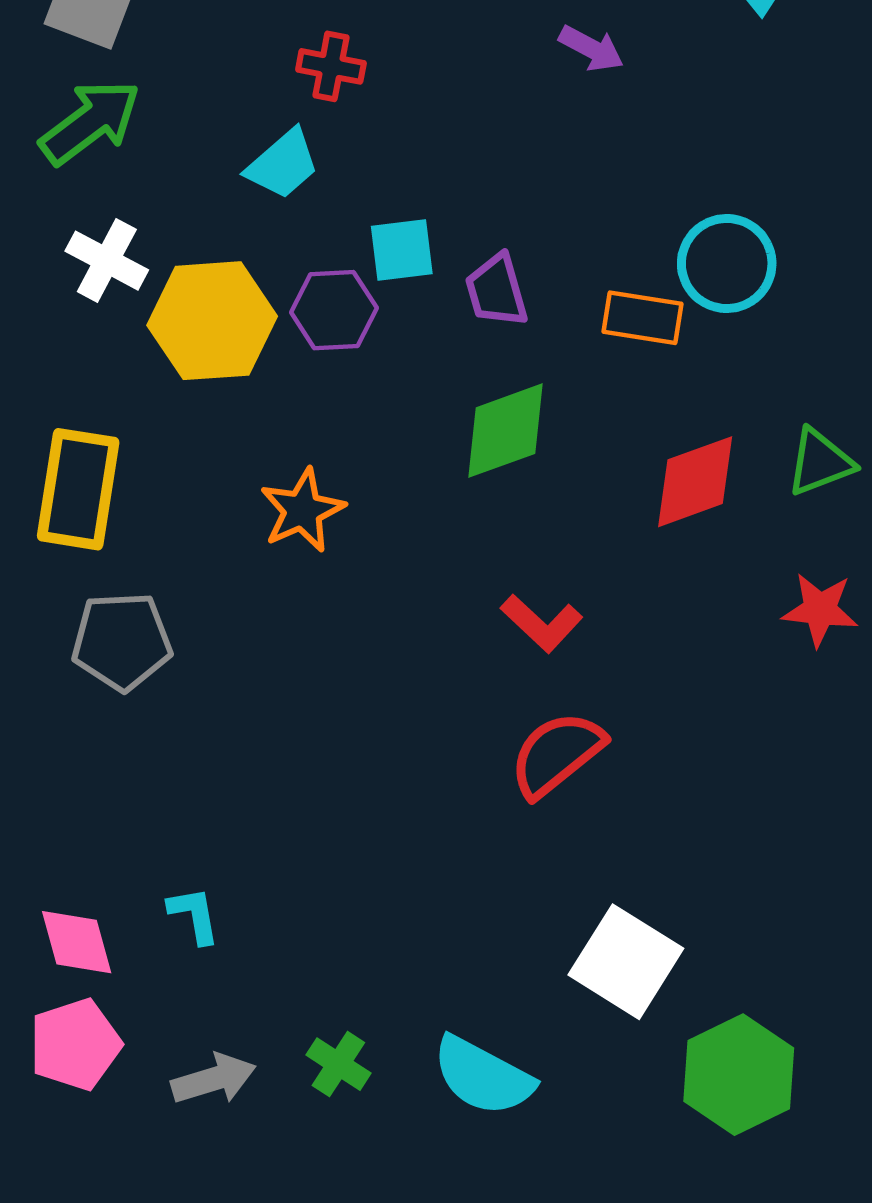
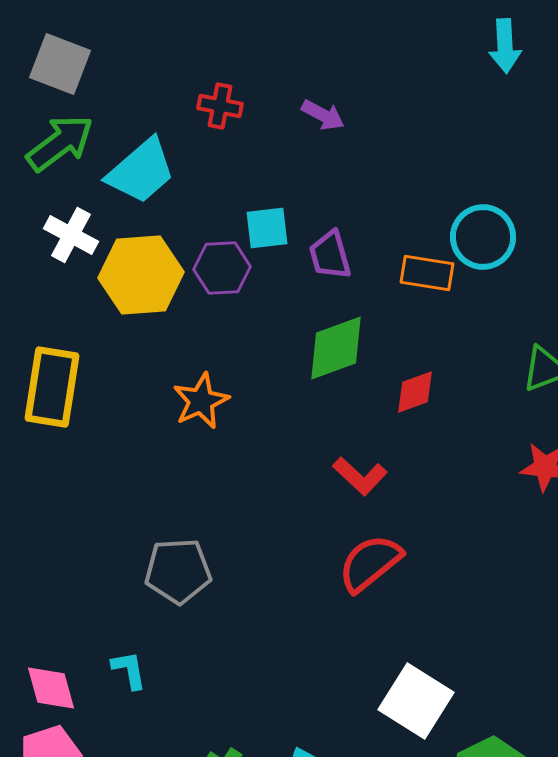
purple arrow: (591, 48) -> (323, 115), moved
cyan trapezoid: (283, 164) -> (141, 171), moved, size x1.4
red diamond: (695, 482) -> (415, 392), moved, size x0.7
gray pentagon: (122, 641) -> (178, 571), moved

